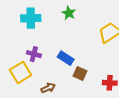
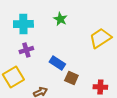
purple cross: (34, 54) -> (26, 50), moved, turned -32

